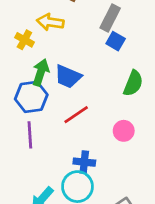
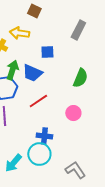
gray rectangle: (110, 18) -> (78, 30), moved
blue square: (116, 41) -> (47, 52), moved, turned -32

